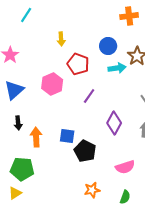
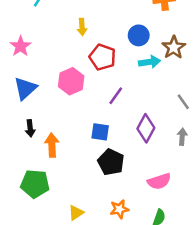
blue square: (67, 136) -> (100, 132), moved
yellow triangle: (15, 193) -> (76, 213), moved

